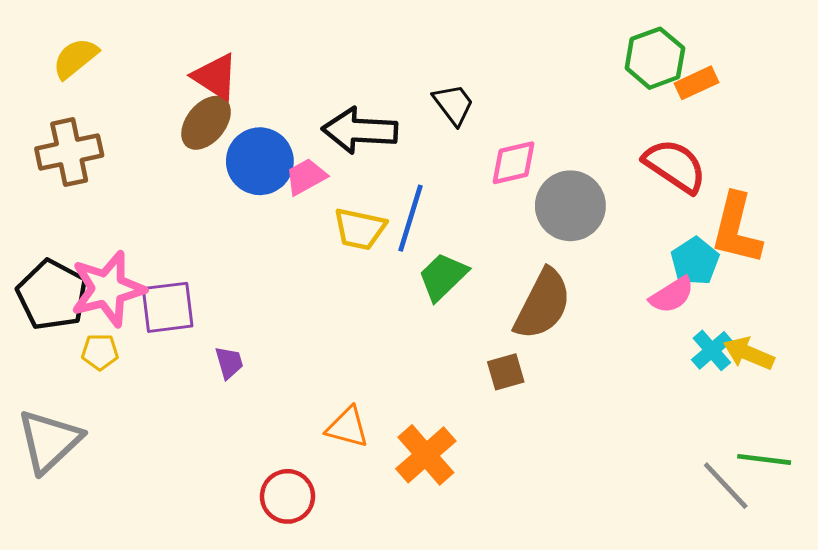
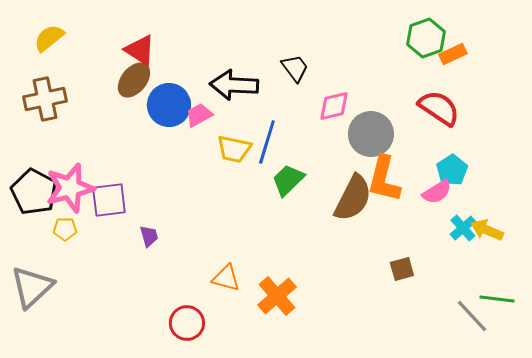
orange L-shape: (736, 229) -> (384, 179), moved
brown square: (506, 372) -> (402, 269), moved

